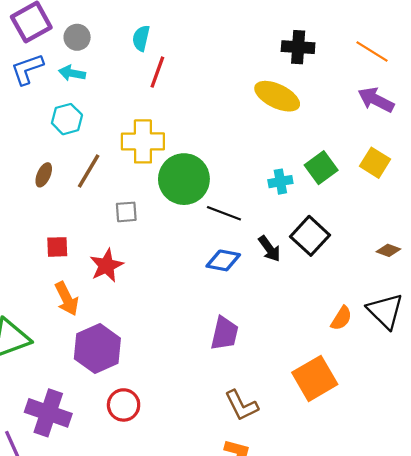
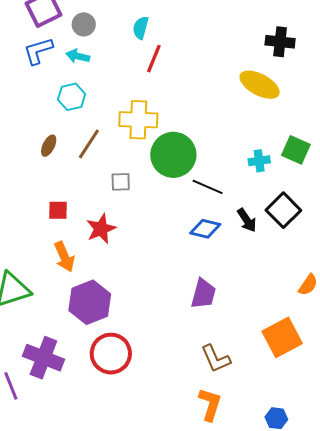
green square: (321, 168) -> (296, 150), turned -32
red circle: (124, 405) -> (111, 354), size x1.4

